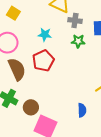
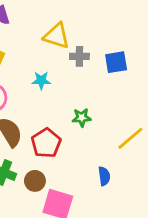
green star: (78, 41) -> (82, 118), moved
red pentagon: (43, 61) -> (46, 143), moved

